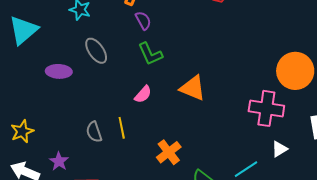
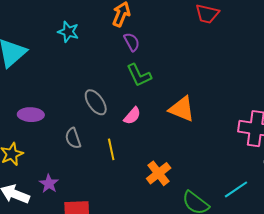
gray ellipse: (96, 51) -> (96, 102), moved
purple ellipse: (59, 71) -> (31, 115), moved
gray semicircle: (94, 132) -> (73, 138), moved

